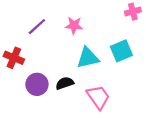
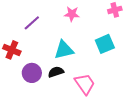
pink star: (74, 25) -> (72, 14), moved
cyan triangle: (88, 58) -> (64, 50), moved

